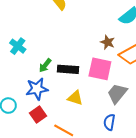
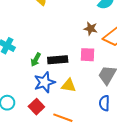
pink square: (100, 69) -> (88, 55), size x0.7
blue star: (37, 89) -> (45, 82), moved

